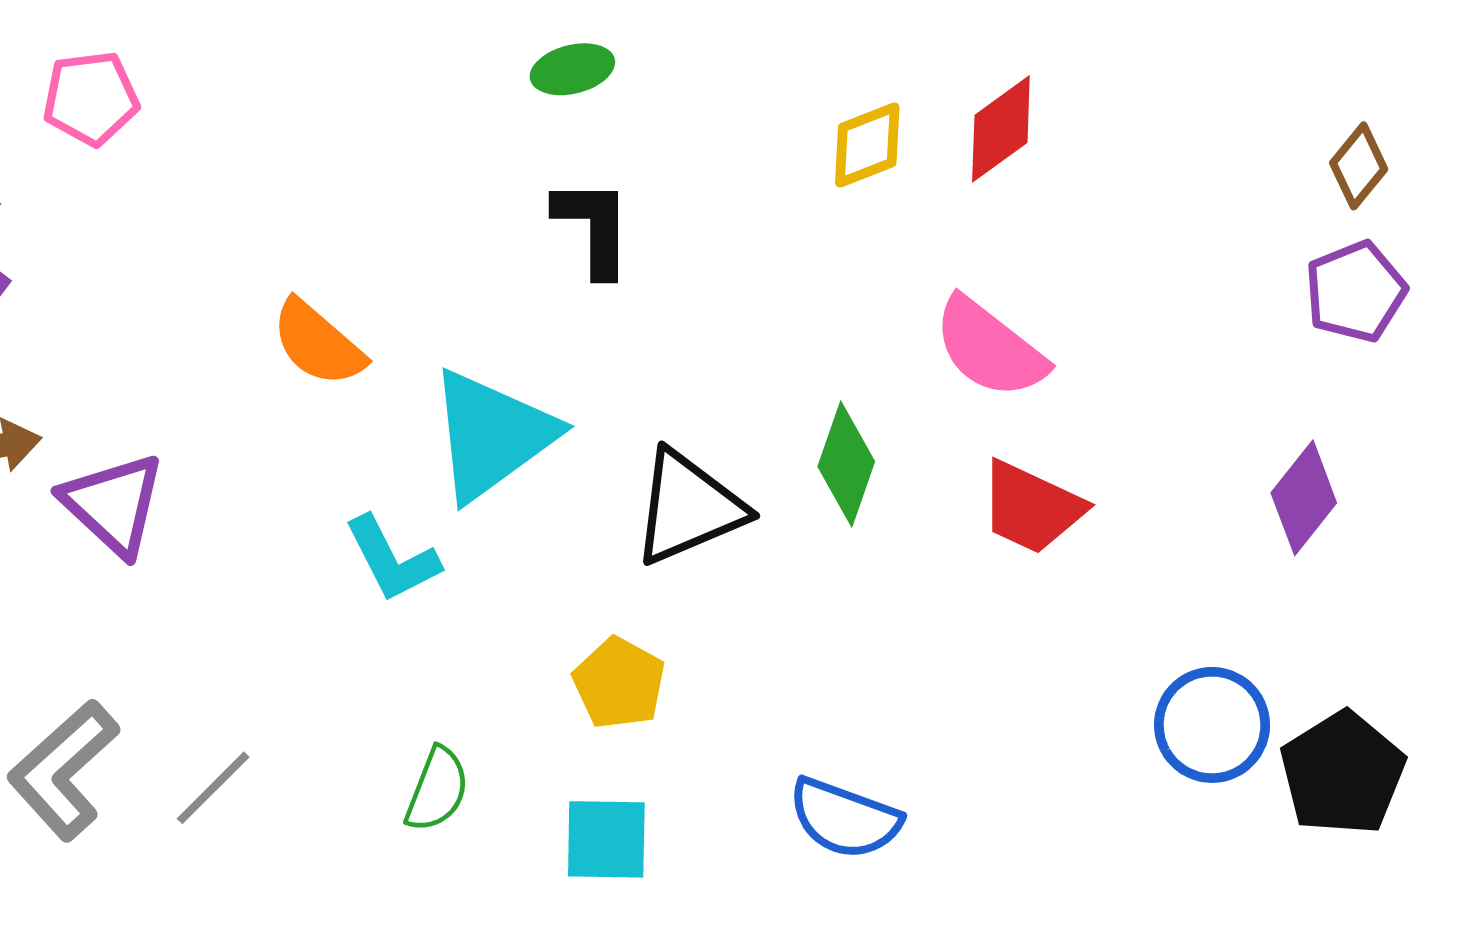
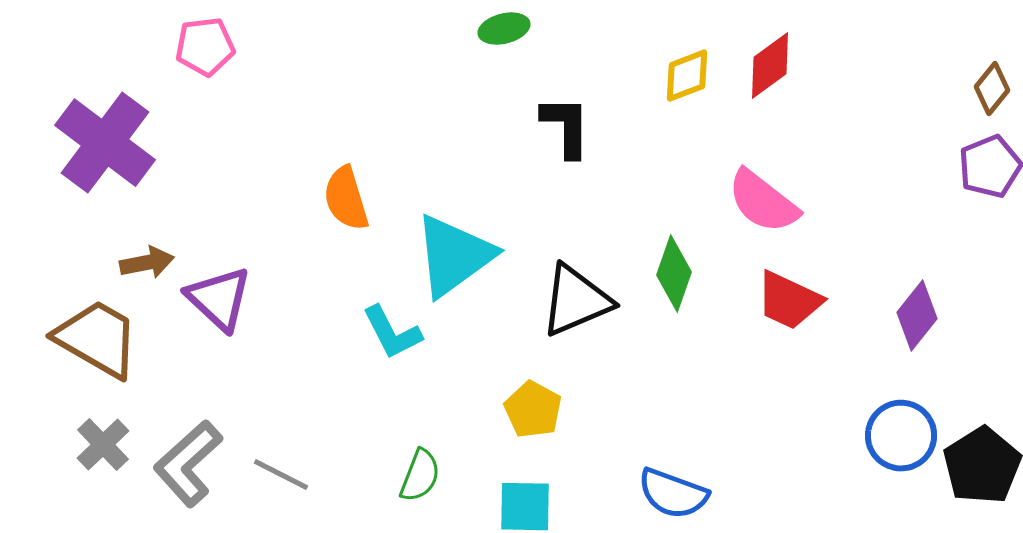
black L-shape: (593, 227) -> (566, 127), moved
orange semicircle: (318, 343) -> (346, 199), turned 32
purple diamond: (1304, 498) -> (917, 316), moved
gray line: (213, 788) -> (281, 475), turned 72

